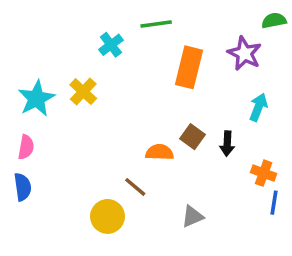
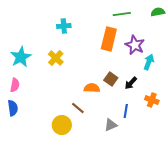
green line: (156, 24) -> (122, 14), moved
cyan cross: (111, 45) -> (64, 26), turned 32
purple star: (244, 53) -> (135, 45), moved
yellow cross: (83, 92) -> (56, 58), moved
black arrow: (227, 144) -> (131, 83), turned 40
blue line: (274, 203) -> (126, 111), moved

